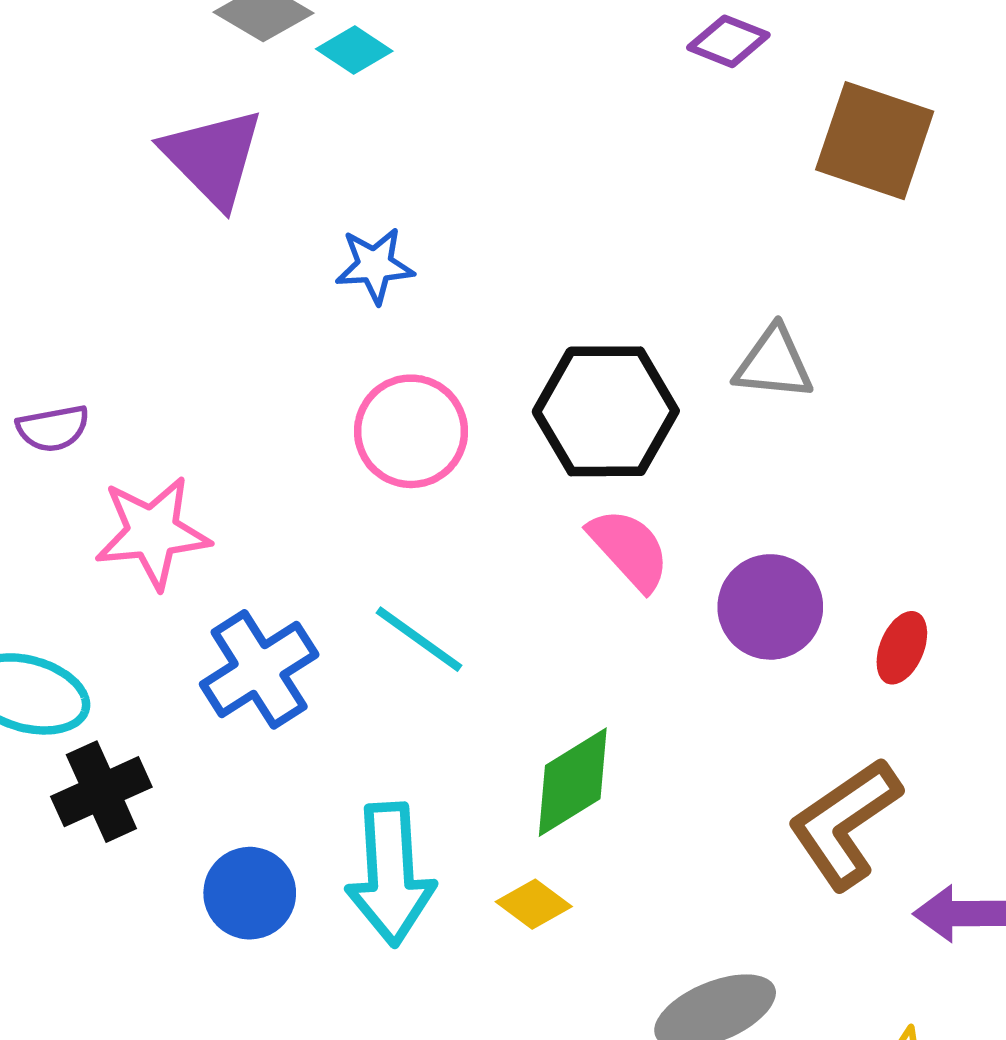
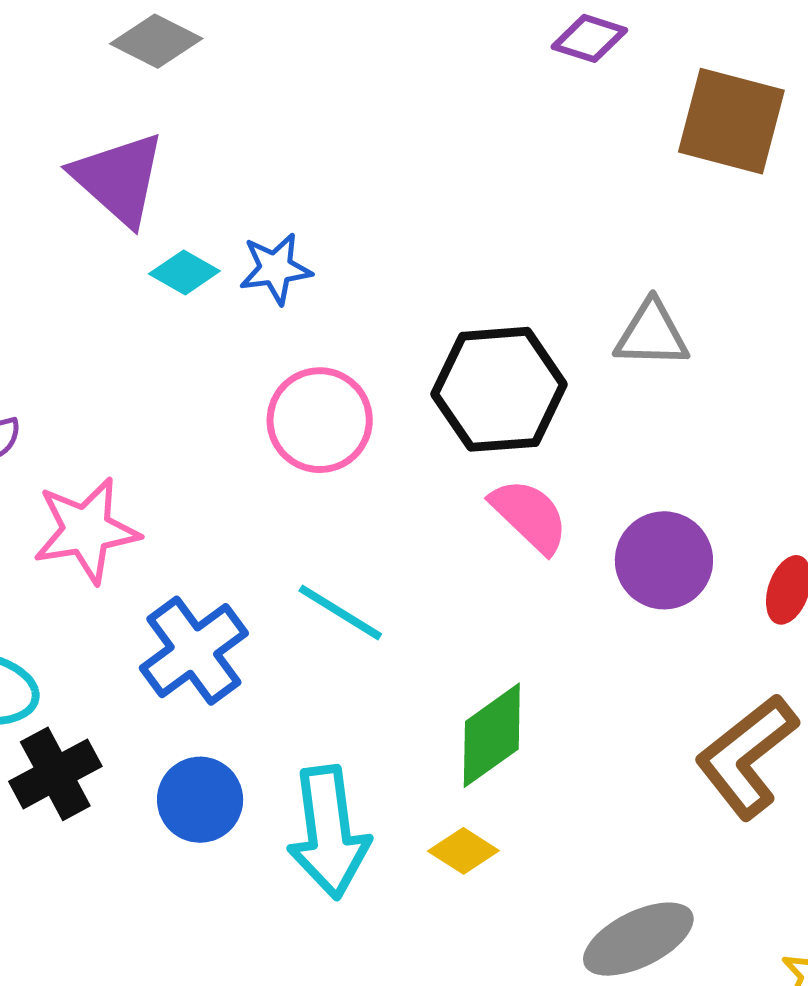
cyan diamond: (354, 50) -> (184, 272), moved
blue circle: (250, 893) -> (200, 800), moved

